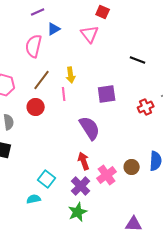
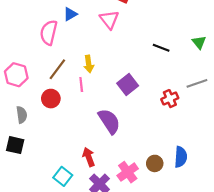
purple square: (107, 94) -> (128, 84), turned -30
red arrow: (84, 161) -> (89, 157), moved

